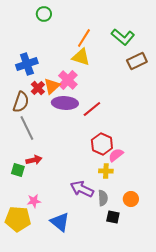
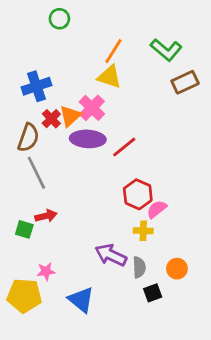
black square: (113, 217) -> (153, 293), turned -32

